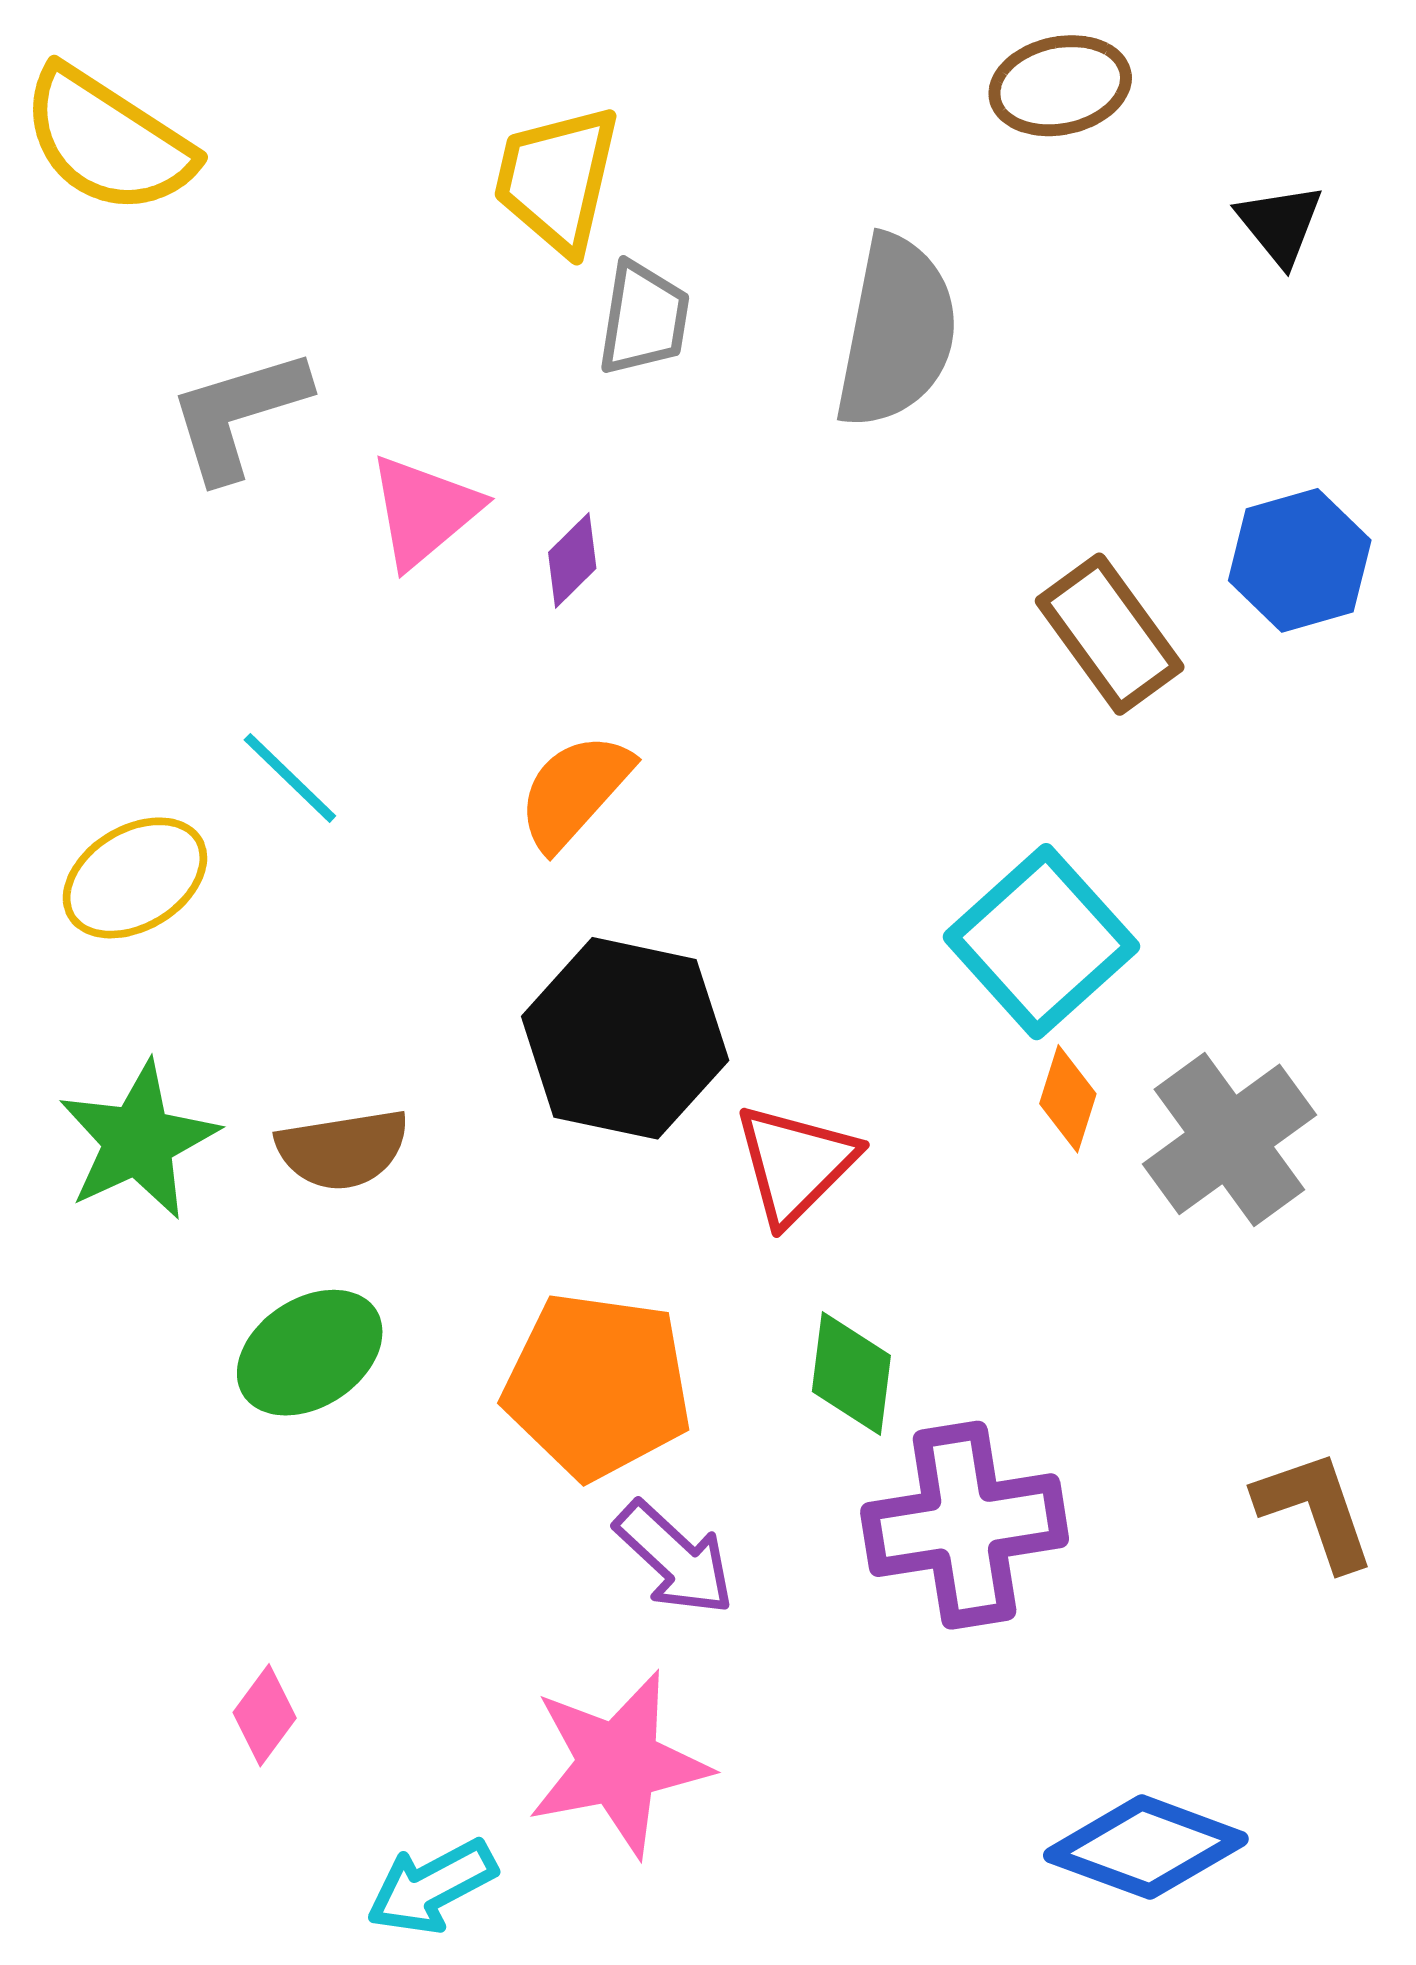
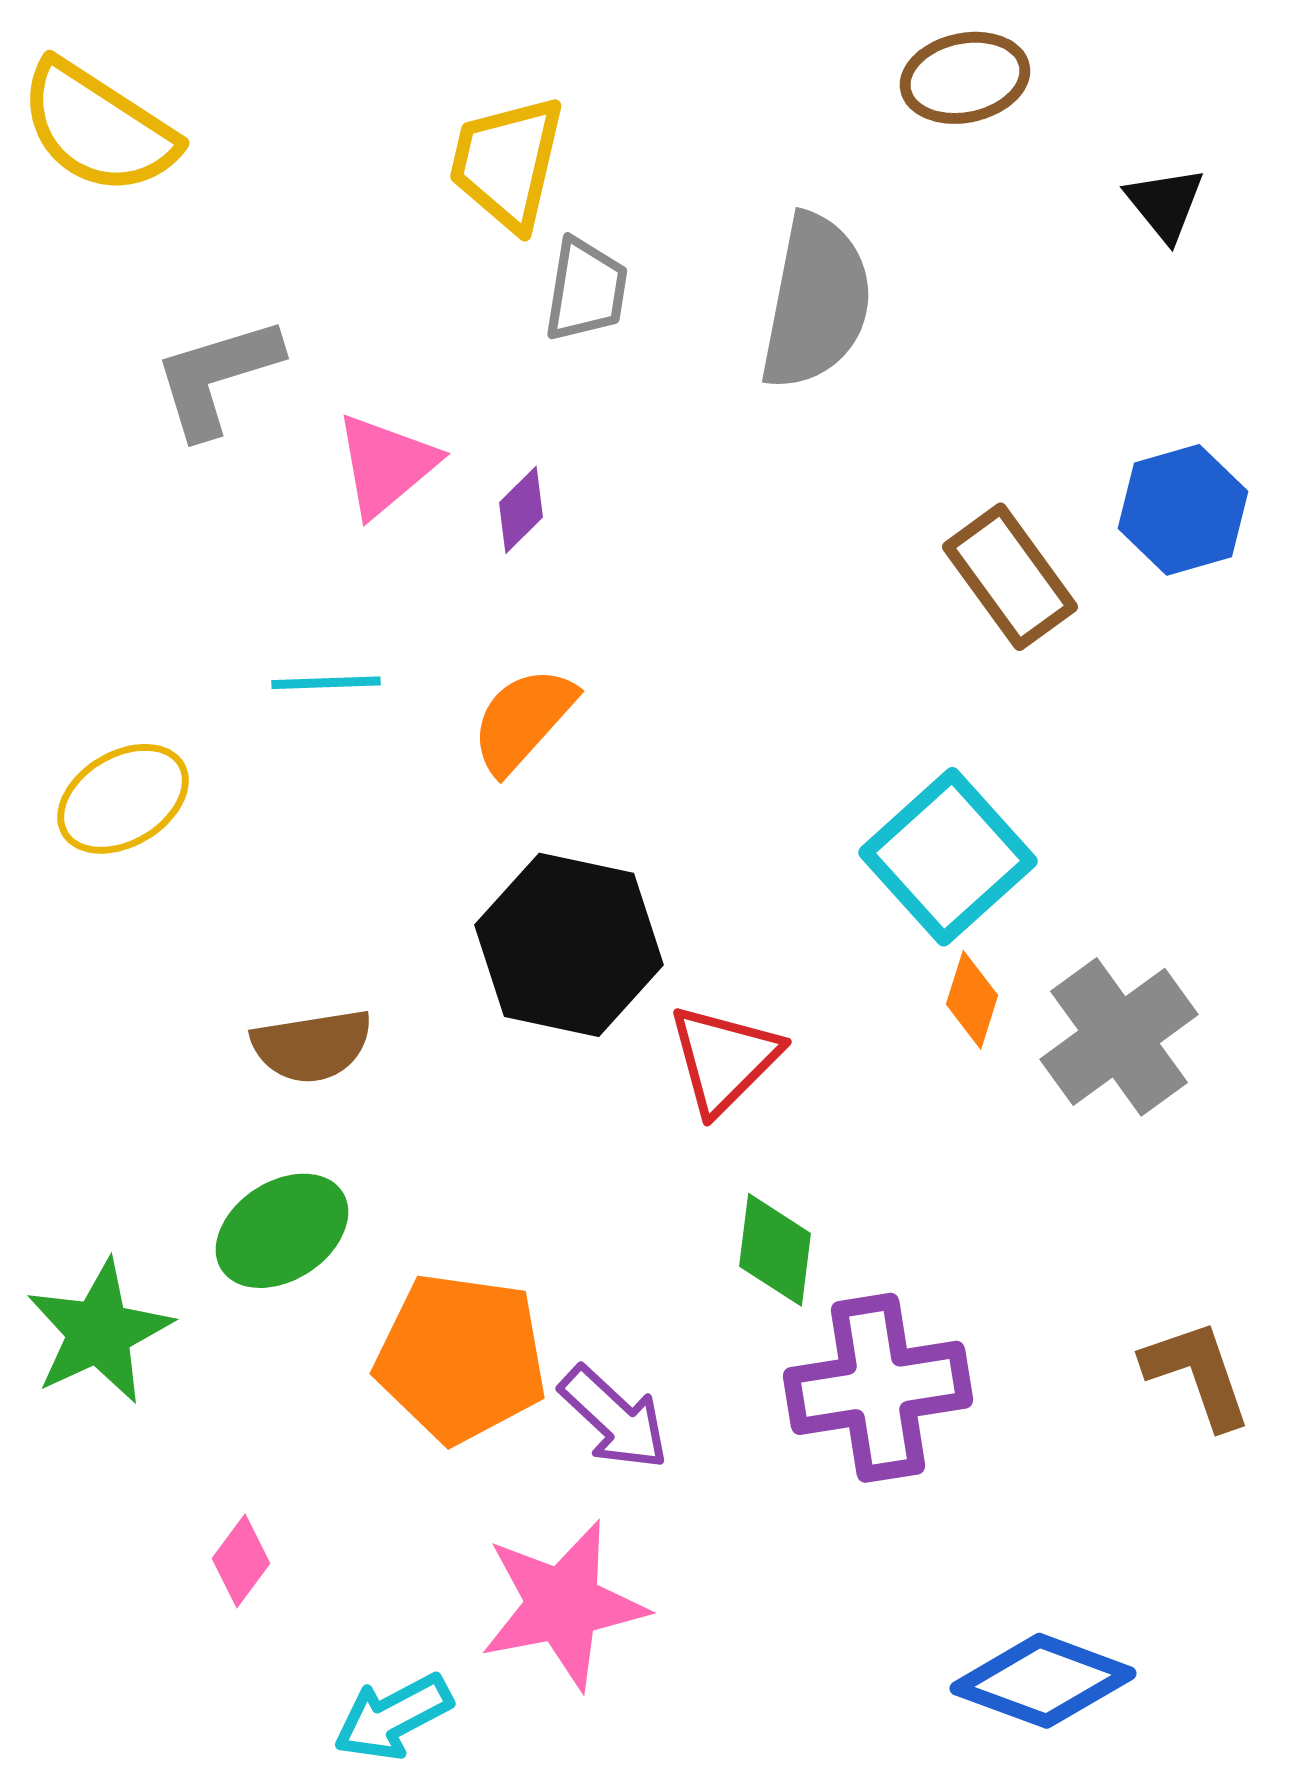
cyan line: (290, 778) -> (326, 683), moved, turned -46
green star: (138, 1141) -> (99, 1332), moved
orange pentagon: (598, 1386) -> (461, 1358), moved

